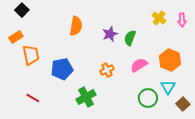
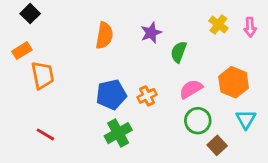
purple star: (110, 34) -> (151, 33), moved
blue pentagon: (62, 69) -> (111, 95), moved
cyan triangle: (168, 87) -> (246, 119), moved
green circle: (148, 98) -> (198, 121), moved
brown square: (183, 104) -> (217, 145), moved

